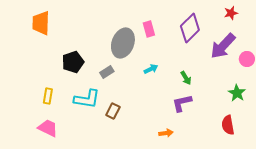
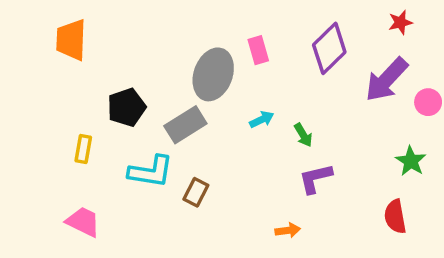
gray rectangle: (107, 72) -> (185, 125), size x1.6
green arrow: (186, 78) -> (303, 135), moved
yellow rectangle: (48, 96) -> (83, 149), moved

